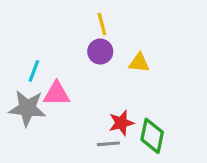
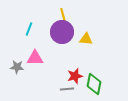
purple circle: (100, 52) -> (62, 32), size x1.5
cyan line: (34, 71) -> (29, 29), moved
gray star: (27, 108) -> (17, 67), size x0.6

